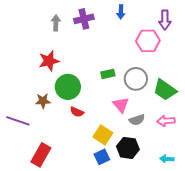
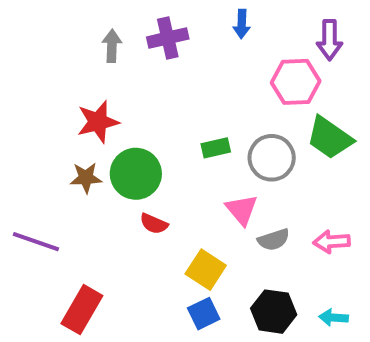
green trapezoid: (165, 90) -> (330, 138), moved
brown star: (43, 101) -> (86, 178), moved
black hexagon: (128, 148) -> (274, 312), moved

